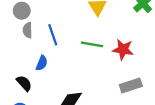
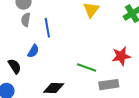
green line: (92, 44) -> (87, 68), moved
red star: (123, 49) -> (121, 56), moved, turned -30

